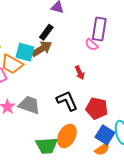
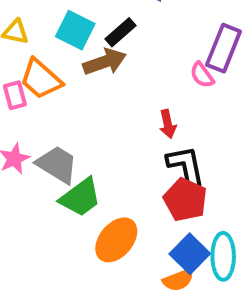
cyan square: (25, 52) -> (75, 30), moved
black L-shape: (67, 101) -> (186, 166), moved
green trapezoid: (47, 146) -> (80, 197), moved, turned -45

